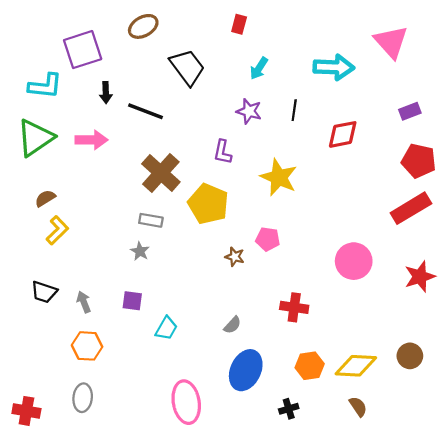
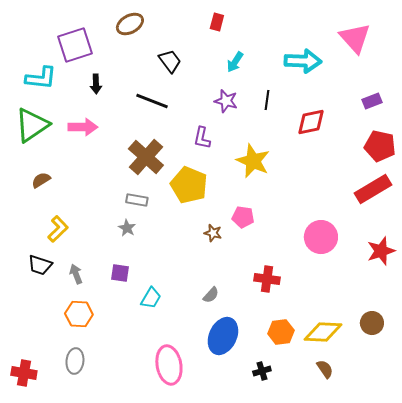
black trapezoid: (187, 67) -> (170, 61), size x0.7
black line: (145, 111) -> (152, 101), moved
yellow L-shape: (57, 230) -> (58, 229), moved

